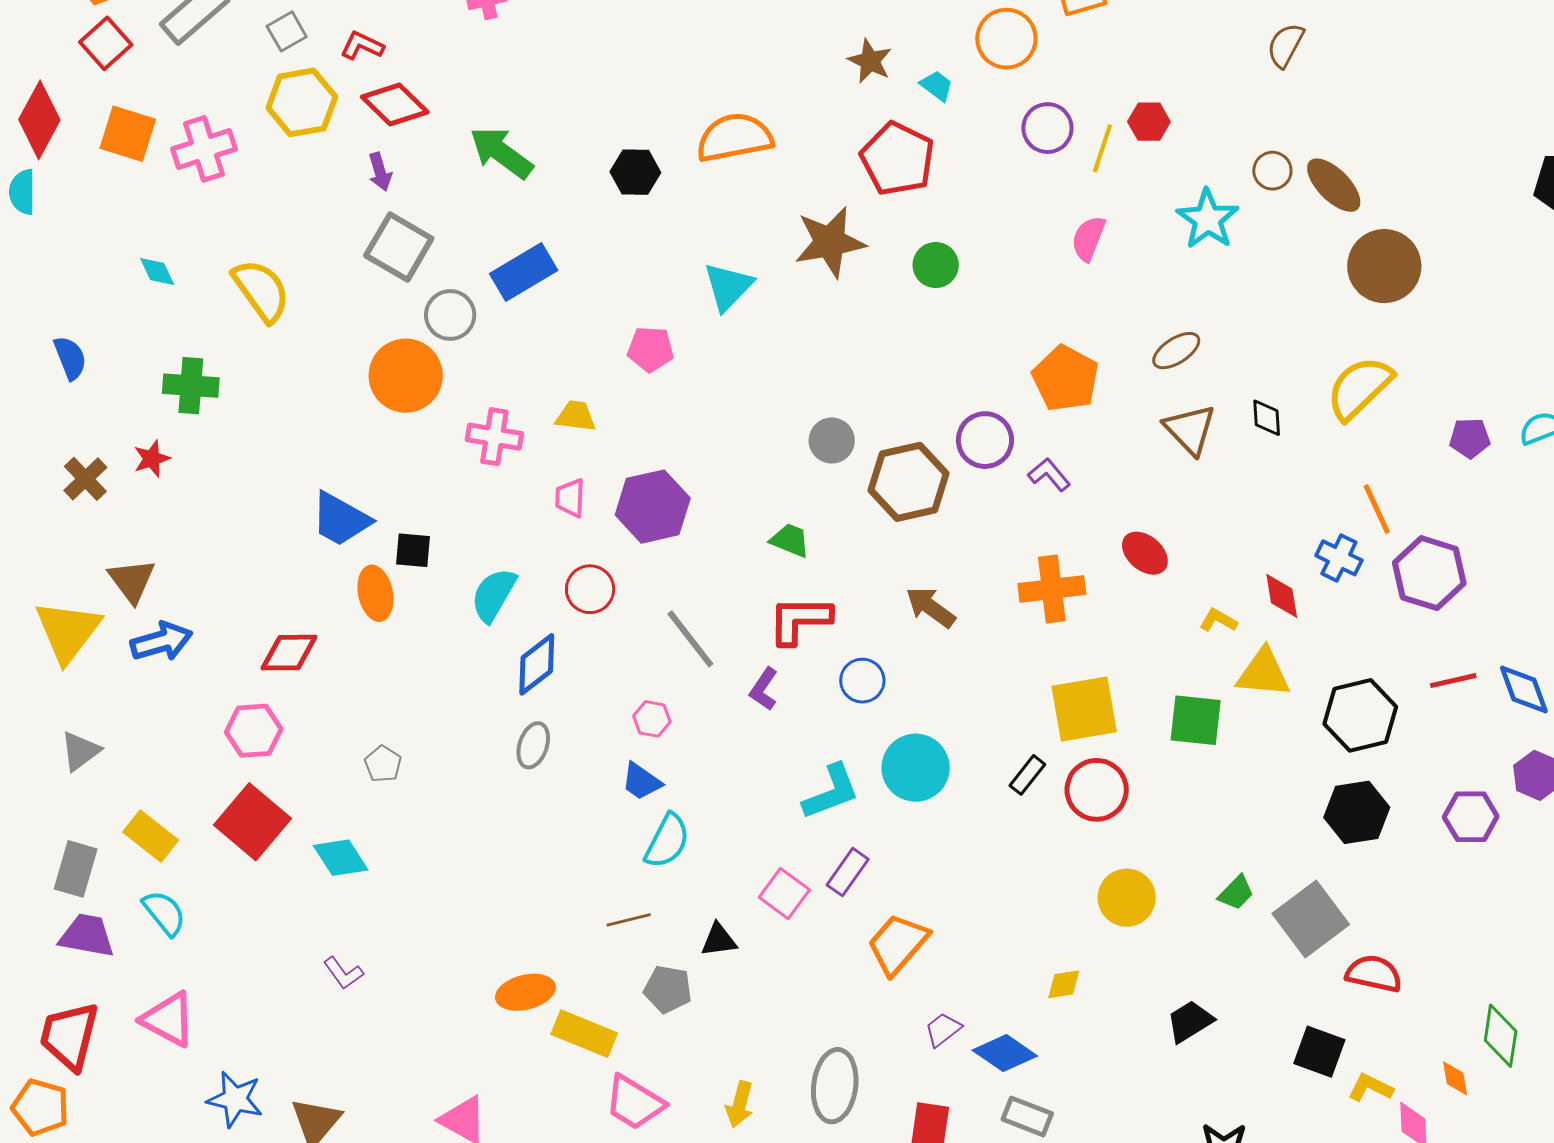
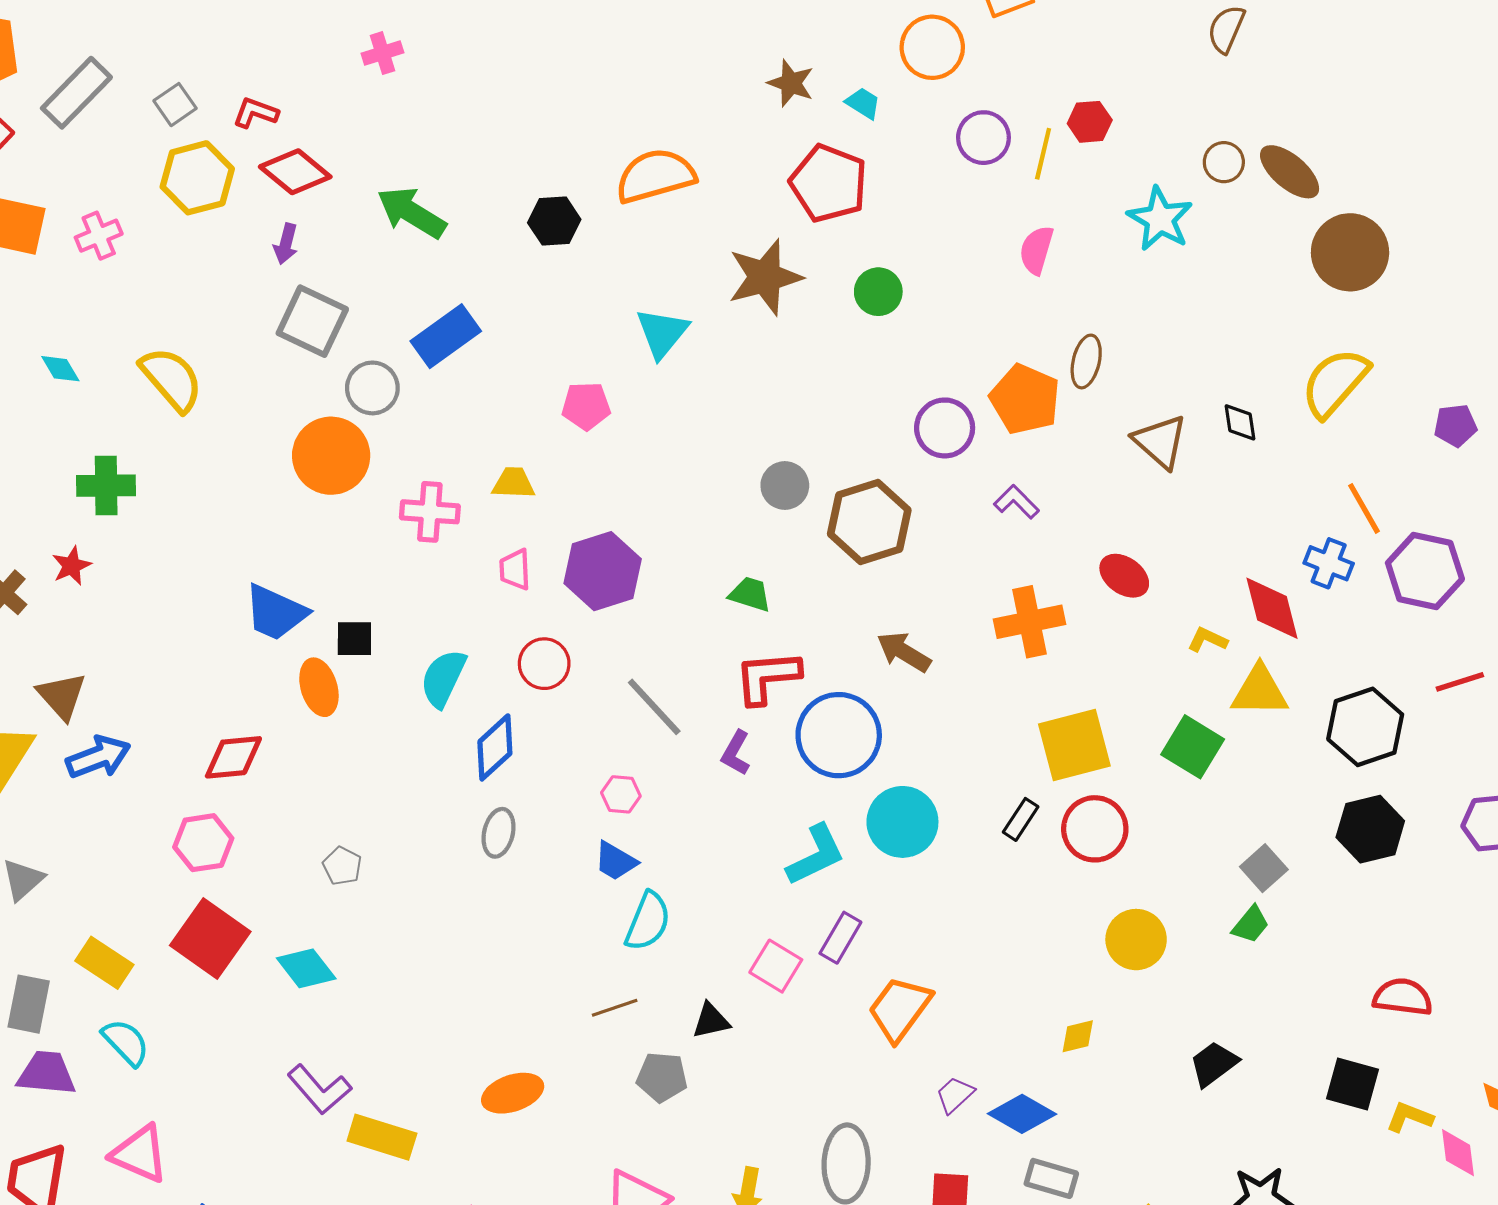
pink cross: (204, 149) -> (99, 236), size x0.7
purple arrow: (380, 172) -> (286, 244), turned 36
brown ellipse: (1176, 351) -> (1086, 361), moved, turned -39
purple circle: (985, 440) -> (945, 428), moved
red diamond: (1282, 596) -> (1272, 608), size x1.4
blue circle: (862, 681) -> (839, 735), size x1.8
green square: (1196, 720) -> (1193, 747), turned 30
gray square: (1311, 919) -> (1264, 868), moved, size x0.6
purple L-shape: (343, 973) -> (319, 1089), size x1.5
yellow rectangle: (584, 1034) -> (382, 1137), moved

